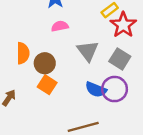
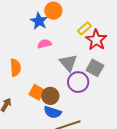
brown circle: (45, 63) -> (50, 96), moved
blue semicircle: (96, 89) -> (52, 112), moved
purple circle: (115, 89) -> (78, 82), moved

